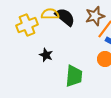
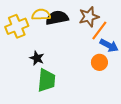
black semicircle: (65, 17) -> (57, 18), turned -50
green trapezoid: (74, 76) -> (46, 80), moved

